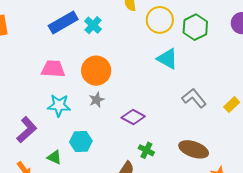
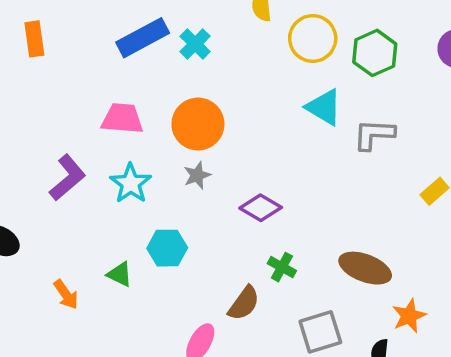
gray L-shape: (194, 98) -> (374, 134), moved, turned -50
cyan star: (59, 105) -> (131, 183), turned 30
purple L-shape: (27, 130) -> (67, 178), moved

